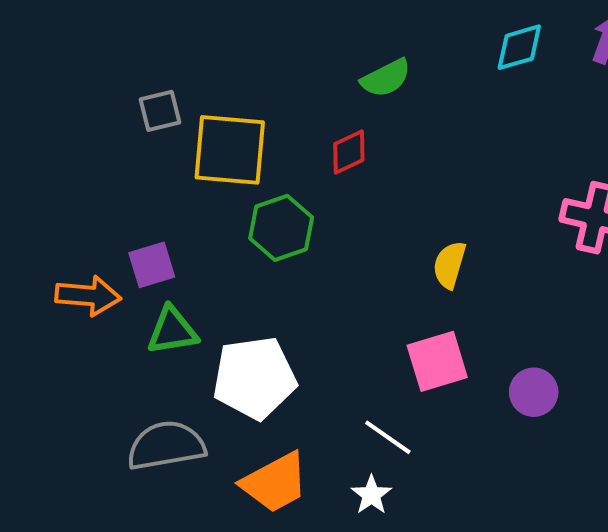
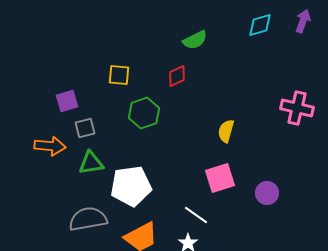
gray square: (160, 111) -> (85, 128), moved
yellow square: (230, 150) -> (119, 75), size x0.6
purple square: (152, 265) -> (67, 101), moved

